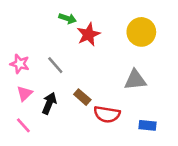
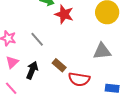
red star: (88, 34) -> (64, 14), turned -30

